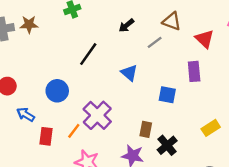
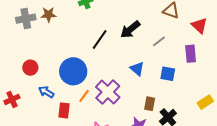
black arrow: (126, 25) -> (130, 29), moved, size x1.5
gray line: (155, 42) -> (159, 41), moved
blue triangle: (129, 73) -> (137, 69), moved
blue circle: (57, 91) -> (73, 71), size x1.4
orange line: (74, 131) -> (84, 96), moved

